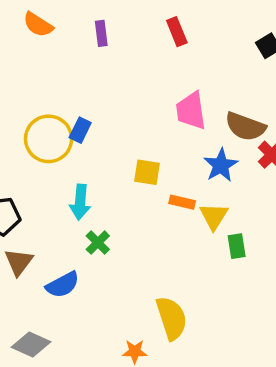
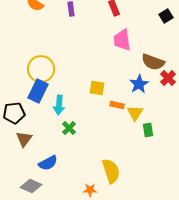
pink trapezoid: (191, 111) -> (122, 40), moved
blue rectangle: (80, 130) -> (38, 91), moved, size x1.6
blue semicircle: (63, 285) -> (48, 163), moved

